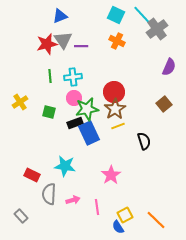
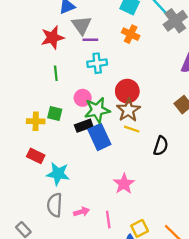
gray triangle: (63, 40) -> (81, 25), moved
cyan cross: (73, 77) -> (97, 63), moved
yellow cross: (20, 102) -> (36, 121), moved, turned 35
yellow line: (118, 126) -> (132, 129), turned 40
black semicircle: (144, 141) -> (161, 146), turned 36
cyan star: (65, 166) -> (58, 174), moved
red rectangle: (32, 175) -> (36, 156), moved

